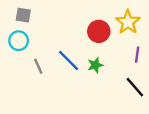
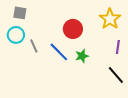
red circle: (99, 31) -> (73, 29), moved
gray line: (38, 66) -> (34, 46), moved

